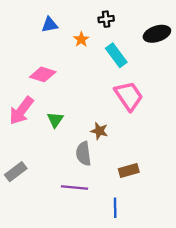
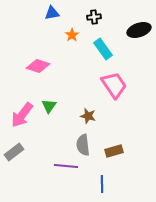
blue triangle: (50, 25) -> (52, 13), moved
pink arrow: (21, 111) -> (22, 115), moved
gray semicircle: (83, 154) -> (83, 145), moved

